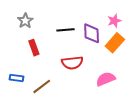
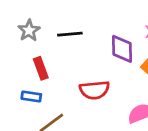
black line: (65, 30) -> (70, 34), moved
blue rectangle: (17, 78) -> (31, 96), moved

